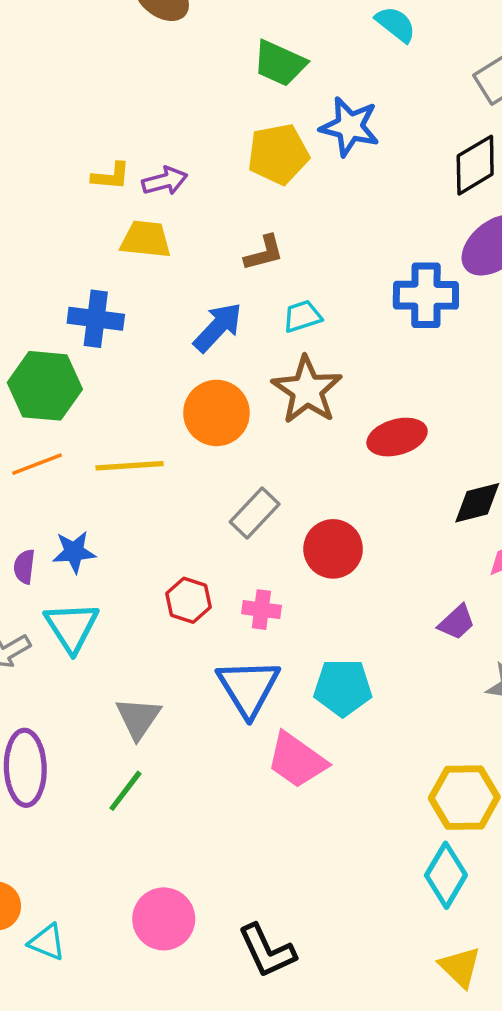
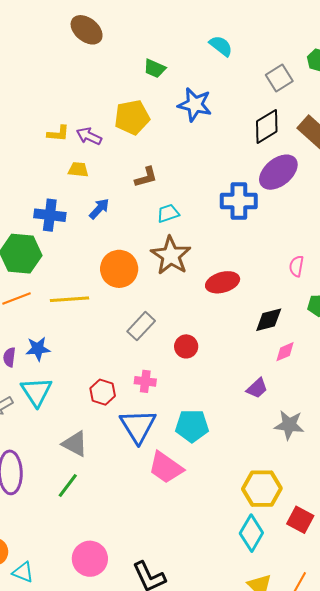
green trapezoid: (280, 63) -> (155, 68), size x0.7
yellow pentagon: (278, 154) -> (132, 117), moved
purple arrow: (165, 181) -> (89, 136), turned -140
yellow trapezoid: (146, 239) -> (78, 170), size x0.7
blue arrow: (218, 327) -> (99, 209), moved, size x0.7
red circle: (333, 549) -> (186, 346), size x0.7
red hexagon: (189, 600) -> (103, 392), moved
gray triangle: (138, 718) -> (75, 444), turned -36

